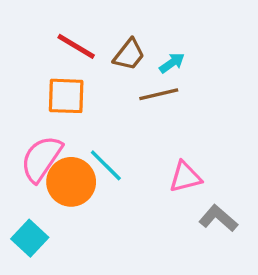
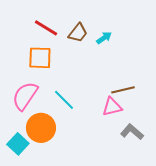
brown line: (159, 94) -> (123, 90), moved
orange circle: (71, 182) -> (41, 128), moved

